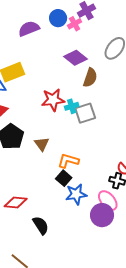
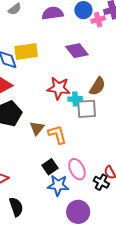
purple diamond: (75, 58) -> (77, 51), moved
brown semicircle: (90, 78) -> (97, 86), moved
orange L-shape: (68, 161) -> (57, 135), moved, turned 45
pink ellipse: (108, 201) -> (77, 169), moved

